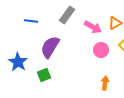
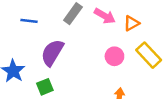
pink arrow: (93, 27) -> (105, 16), moved

